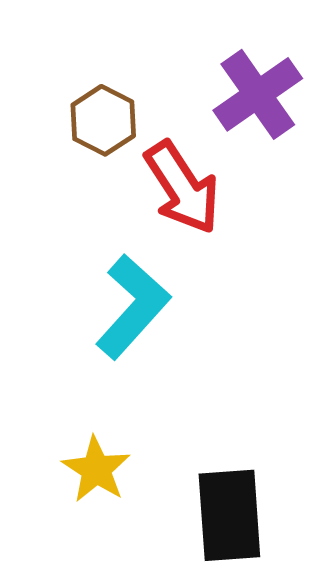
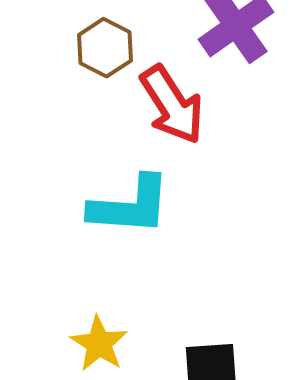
cyan L-shape: (133, 307) -> (130, 206), turned 52

